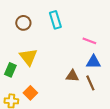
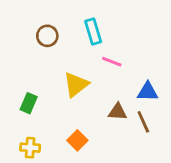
pink line: (89, 41) -> (112, 62), moved
yellow triangle: (28, 57) -> (76, 85), moved, turned 30
orange square: (30, 93) -> (77, 140), moved

